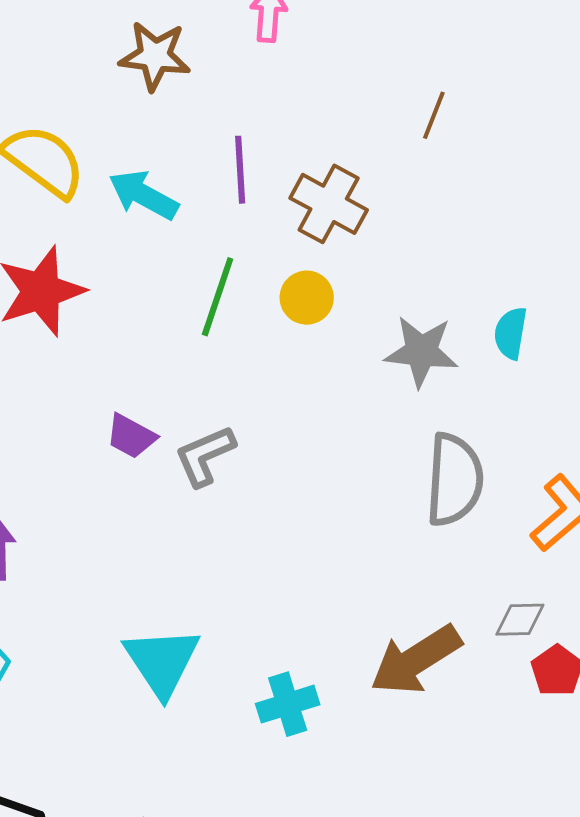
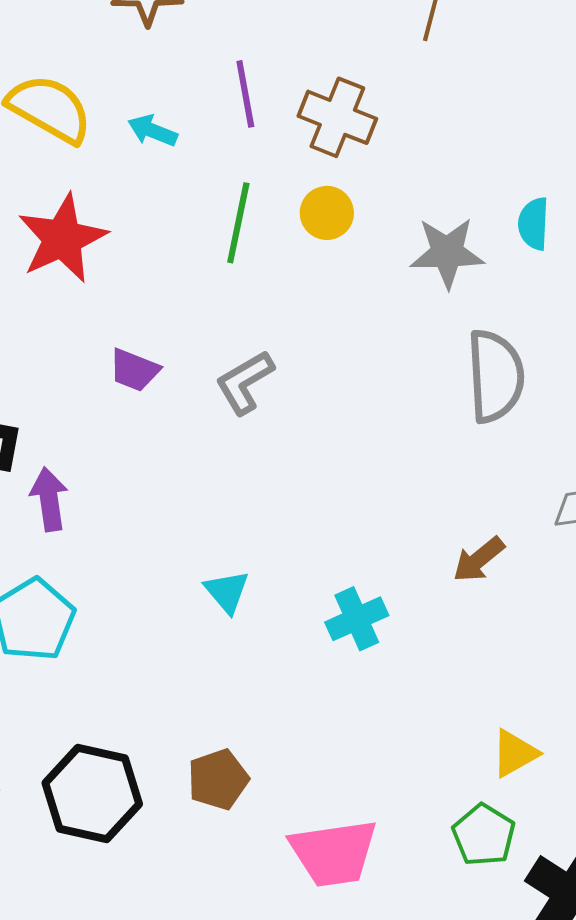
cyan arrow: (144, 195) -> (153, 131), size x0.7
purple trapezoid: (131, 436) -> (134, 370), moved
brown arrow: (416, 660) -> (479, 559), size x0.6
cyan triangle: (162, 662) -> (227, 592), size x0.6

